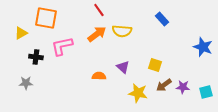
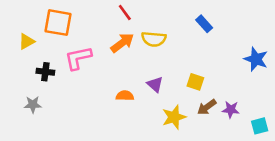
cyan square: (206, 92) -> (260, 126), moved
yellow star: (138, 93) -> (174, 117), turned -30

